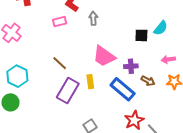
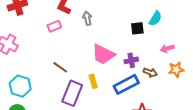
blue rectangle: (123, 89) -> (126, 84), turned -60

